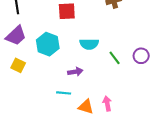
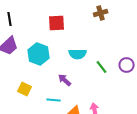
yellow square: (18, 65) -> (25, 89), moved
purple arrow: (75, 72) -> (65, 80), turned -128

